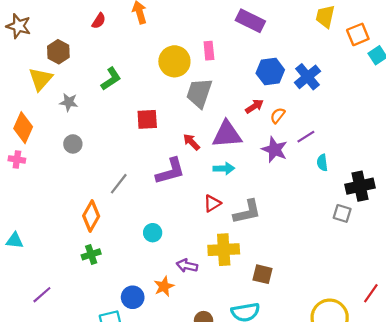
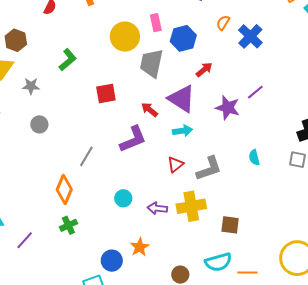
blue hexagon: (270, 72) -> (183, 38), moved
orange semicircle: (278, 116) -> (223, 23), moved
purple triangle: (227, 134) -> (182, 99), turned 44
cyan semicircle: (322, 163) -> (254, 157), moved
purple arrow: (187, 266) -> (157, 208), moved
purple line: (42, 295) -> (25, 240), moved

